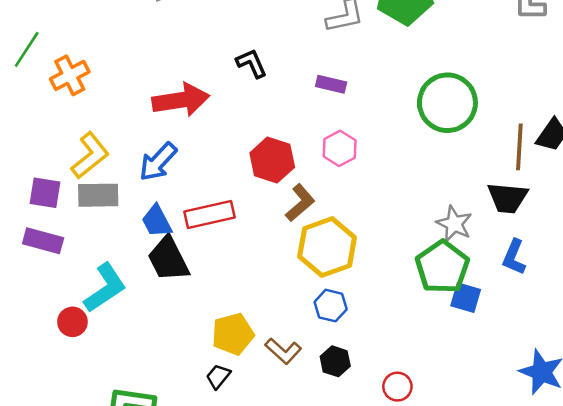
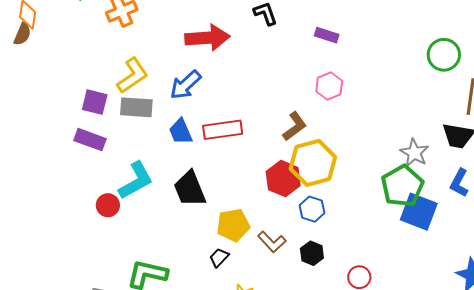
green circle: (447, 103) -> (444, 55), moved, size x0.7
red hexagon: (272, 160) -> (283, 179), moved
black trapezoid: (168, 259) -> (190, 189), moved
blue square: (466, 298) -> (419, 212), size x1.5

